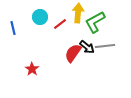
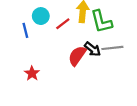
green L-shape: (95, 22) -> (101, 22), turned -75
blue line: (13, 28) -> (25, 30), moved

